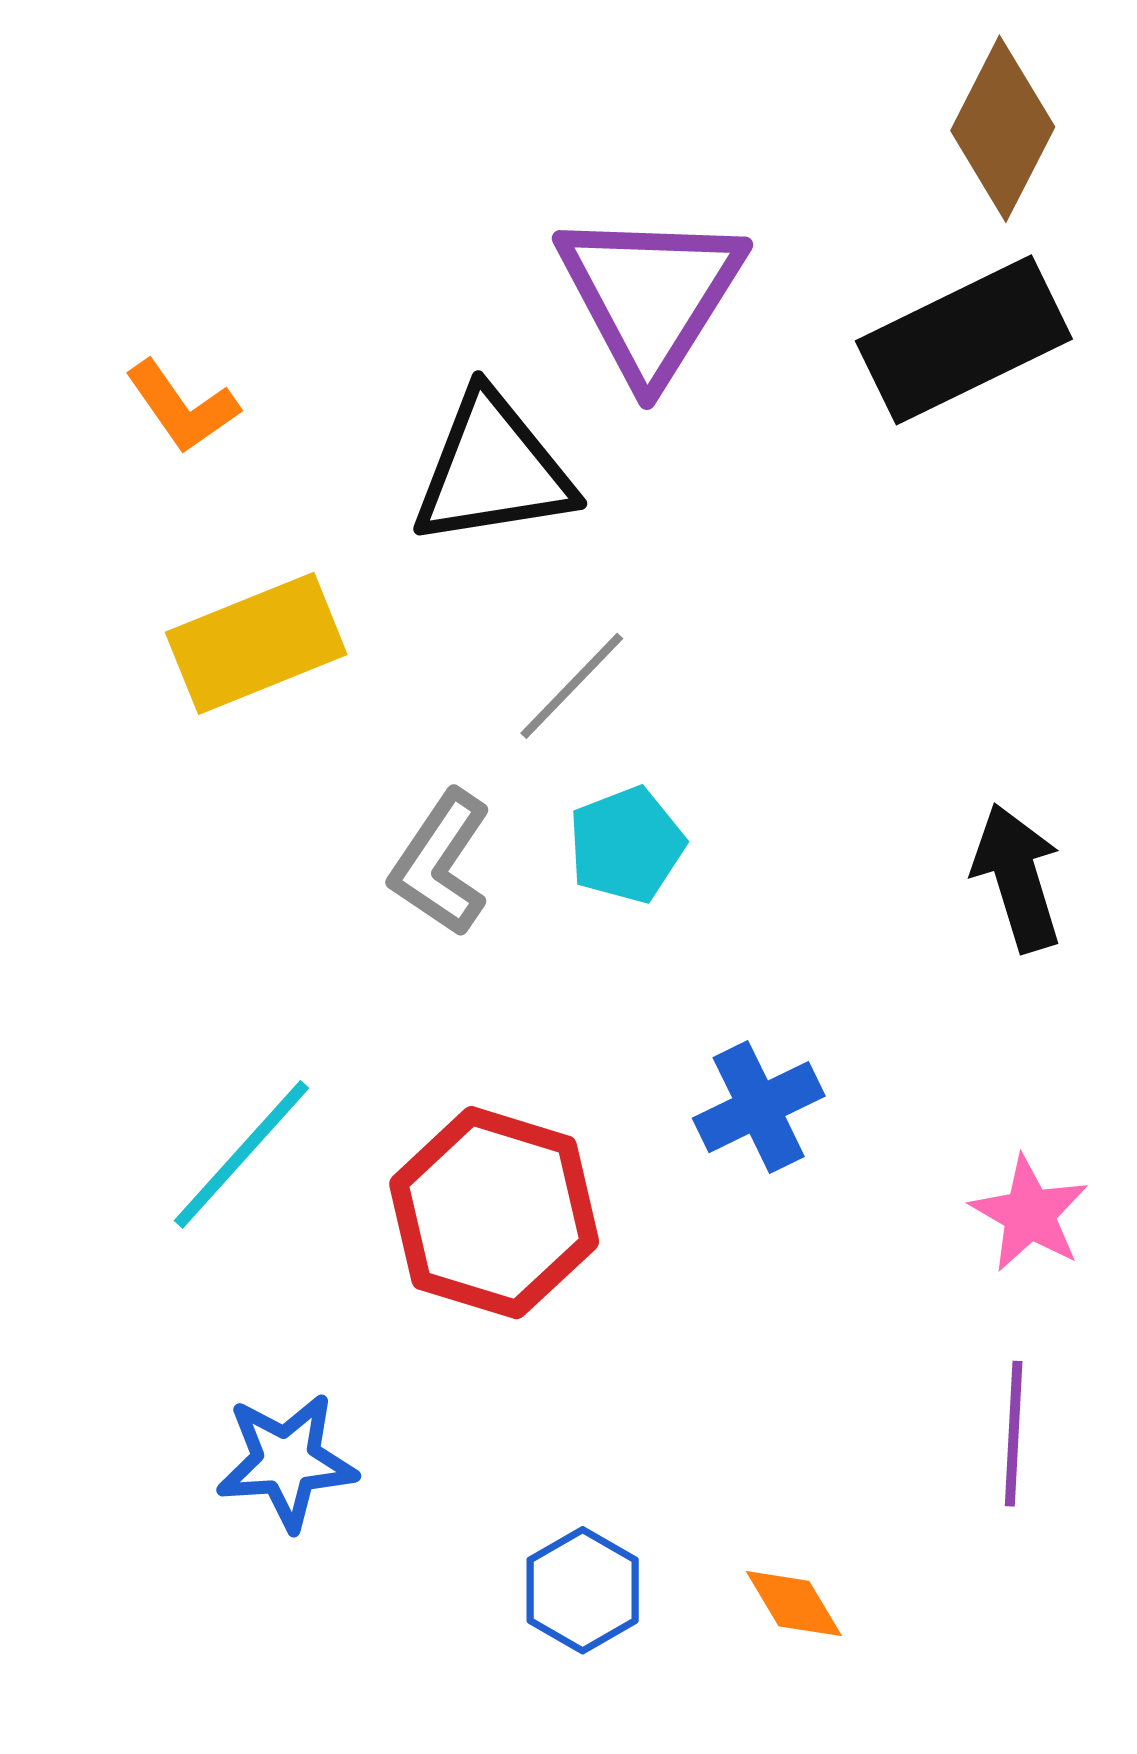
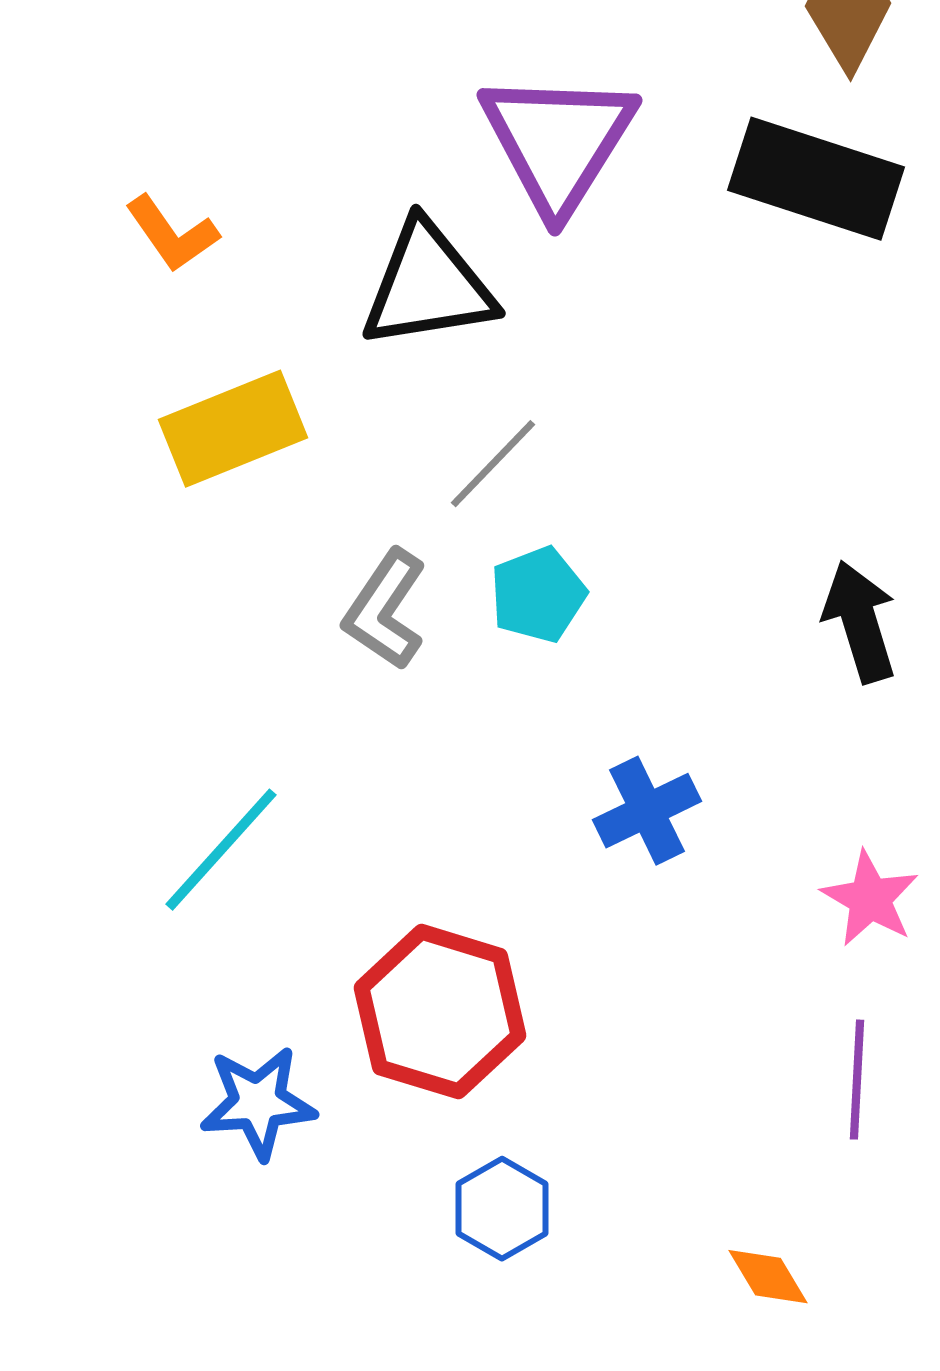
black rectangle: (964, 340) -> (816, 179), turned 44
red hexagon: (494, 1213) -> (440, 1012), moved
orange diamond: (794, 1604) -> (768, 1277), moved

